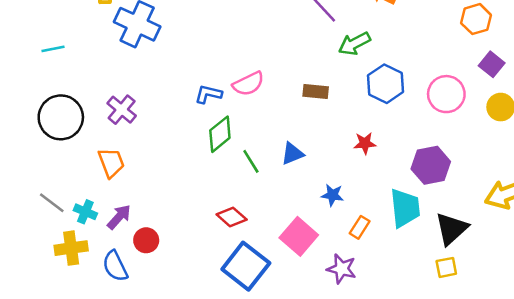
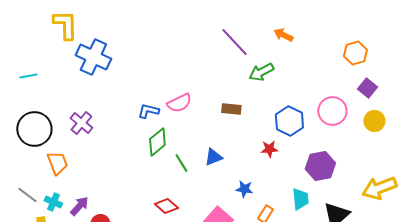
blue hexagon: (386, 84) -> (289, 121), moved
orange trapezoid: (111, 163) -> (57, 163), moved
cyan trapezoid: (405, 208) -> (300, 199), size x0.7

